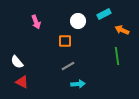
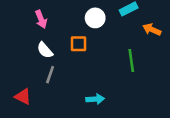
green line: (117, 56) -> (131, 60), moved
white semicircle: (17, 62) -> (45, 50), moved
gray line: (68, 66) -> (50, 75), moved, turned -40

